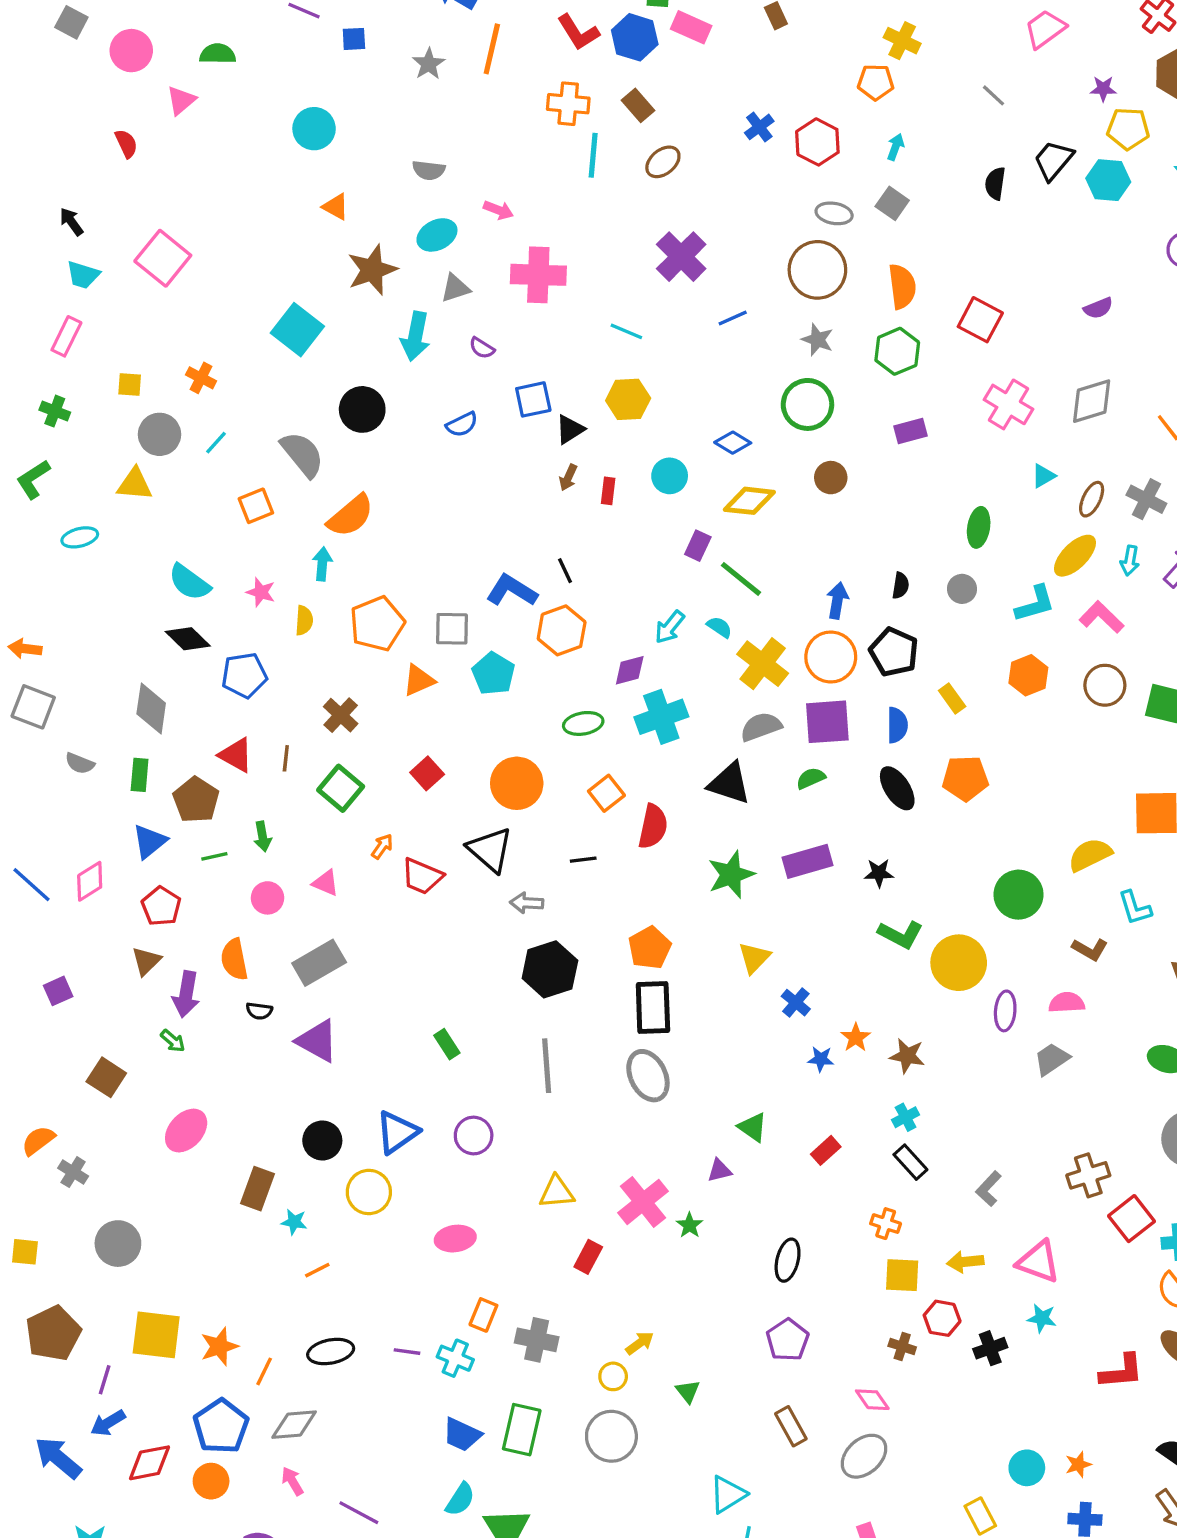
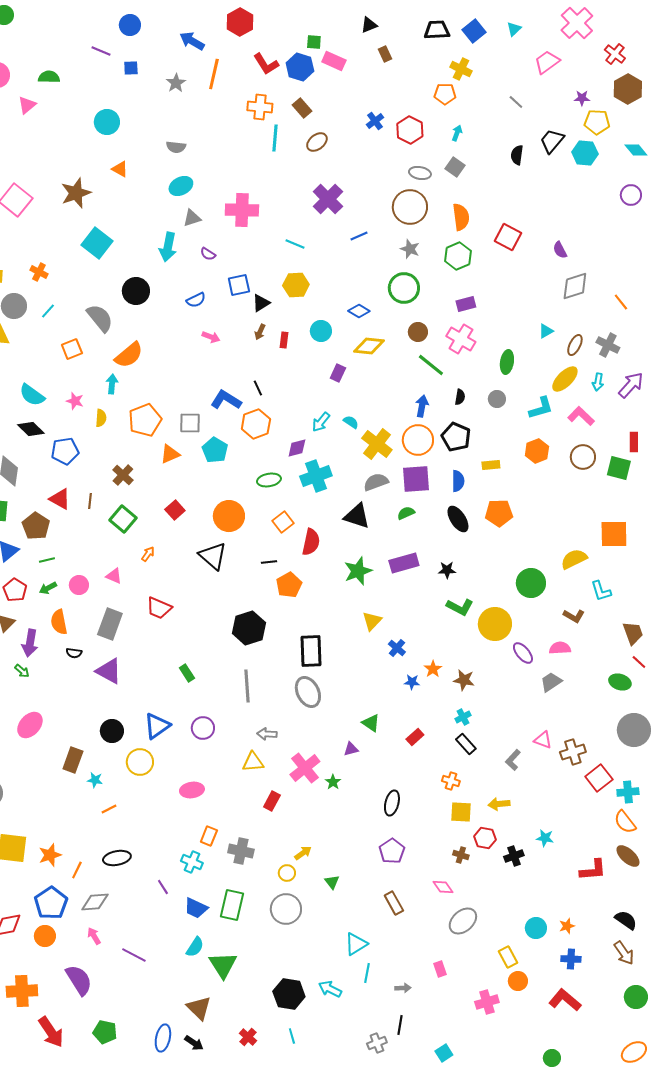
pink arrow: (498, 210) -> (211, 337), moved
brown star: (372, 270) -> (76, 193), moved
purple semicircle: (1098, 308) -> (560, 250), moved, turned 84
pink cross: (1009, 404) -> (461, 339), moved
green line: (741, 579) -> (431, 365), moved
yellow rectangle: (952, 699) -> (491, 465), turned -60
green arrow: (263, 836) -> (48, 588), moved, turned 72
red trapezoid: (422, 876) -> (159, 608), moved
gray arrow: (527, 903) -> (267, 734), moved
orange pentagon: (650, 948) -> (289, 585), moved
gray rectangle: (319, 963) -> (110, 624), turned -40
purple ellipse: (1005, 1011) -> (523, 653), turned -45
pink triangle: (1038, 1262) -> (543, 740), moved, size x0.7
purple line: (407, 1352) -> (163, 887), moved, turned 49
gray ellipse: (864, 1456) -> (463, 921), moved

